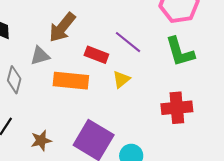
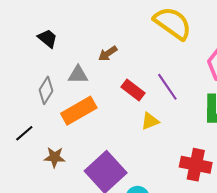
brown arrow: (62, 27) -> (108, 53), size x0.6
orange rectangle: (71, 81) -> (79, 111), moved, turned -52

